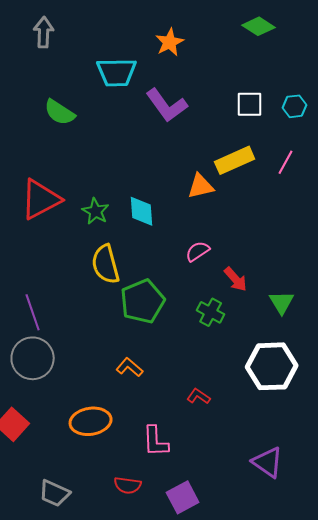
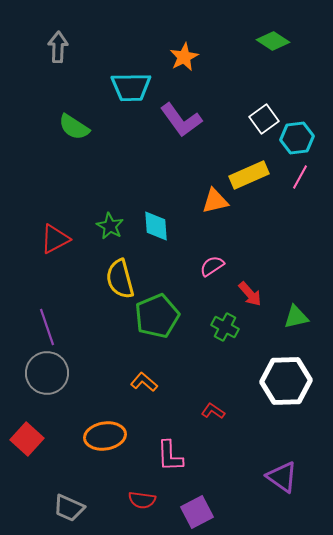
white square: (250, 104) -> (264, 119), turned -36
cyan hexagon: (295, 106) -> (297, 138), moved, size x1.4
red triangle: (41, 199) -> (55, 239), moved, size x0.7
green triangle: (282, 302) -> (296, 317), turned 48

